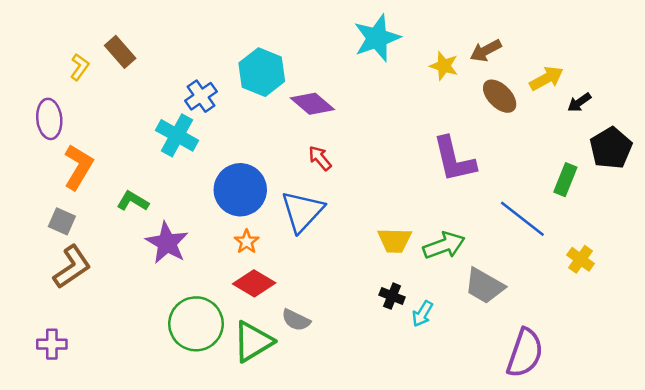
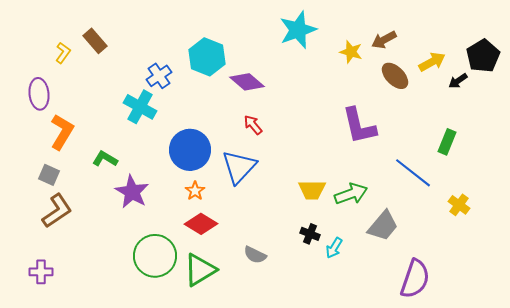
black pentagon: (611, 148) -> (483, 56), moved
gray trapezoid: (484, 286) -> (383, 226), turned -80
gray semicircle: (296, 320) -> (255, 255), moved

